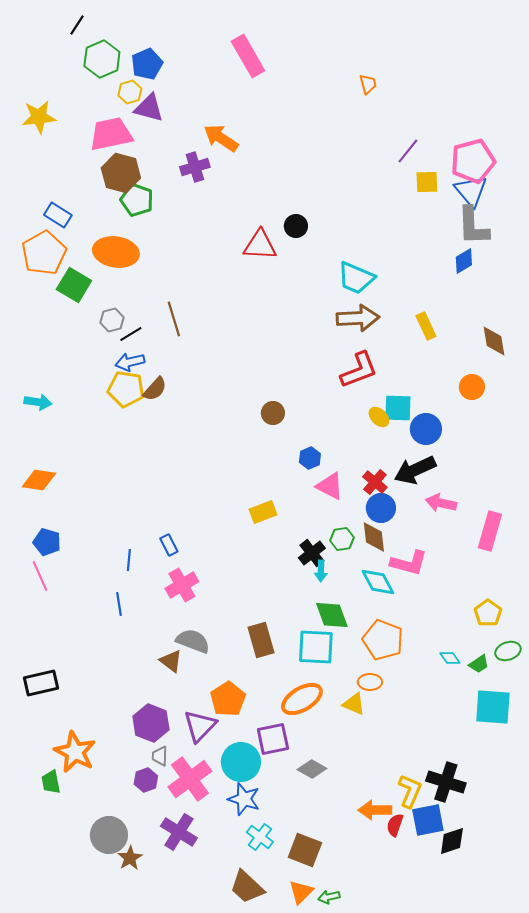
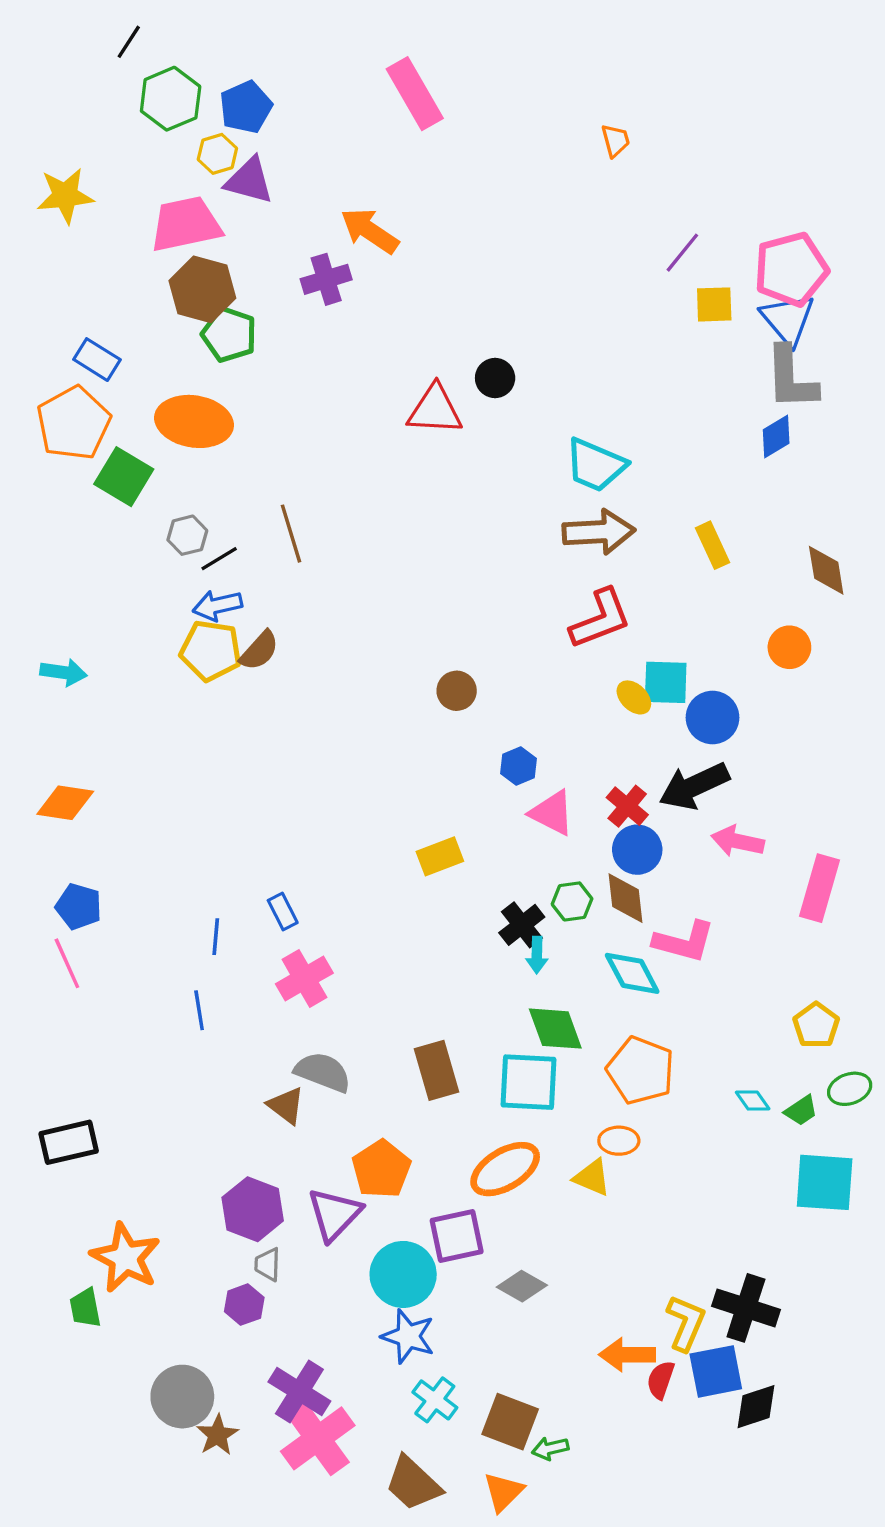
pink cross: (190, 779) -> (318, 1438), moved
green arrow: (329, 897) -> (550, 1448), moved

